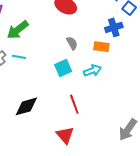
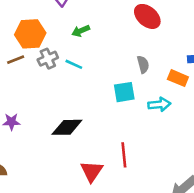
green arrow: (18, 30) -> (81, 31), size x0.6
red line: (74, 104) -> (124, 155), moved
red triangle: (65, 135) -> (92, 171), moved

